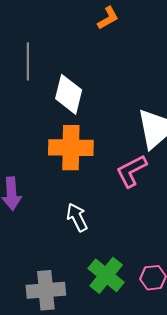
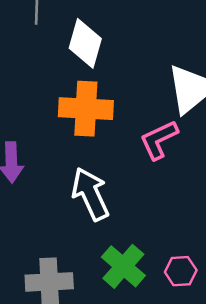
white arrow: (77, 217) -> (90, 194), size x1.5

